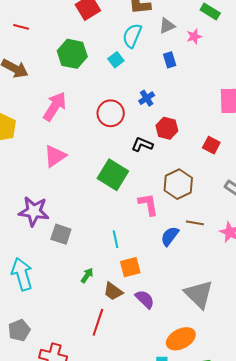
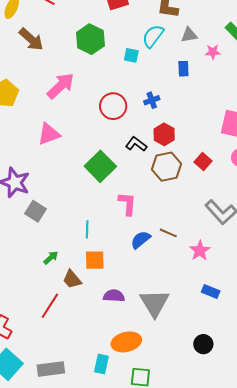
cyan square: (116, 60) -> (131, 55), turned 35
brown hexagon: (178, 184) -> (166, 167), moved
purple semicircle: (145, 299) -> (114, 296), moved, turned -55

